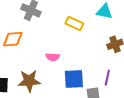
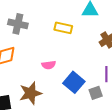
blue square: (74, 79) -> (74, 82), turned -35

